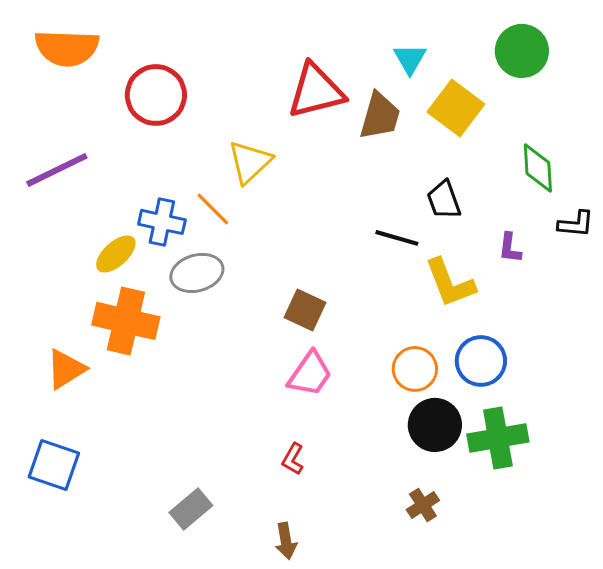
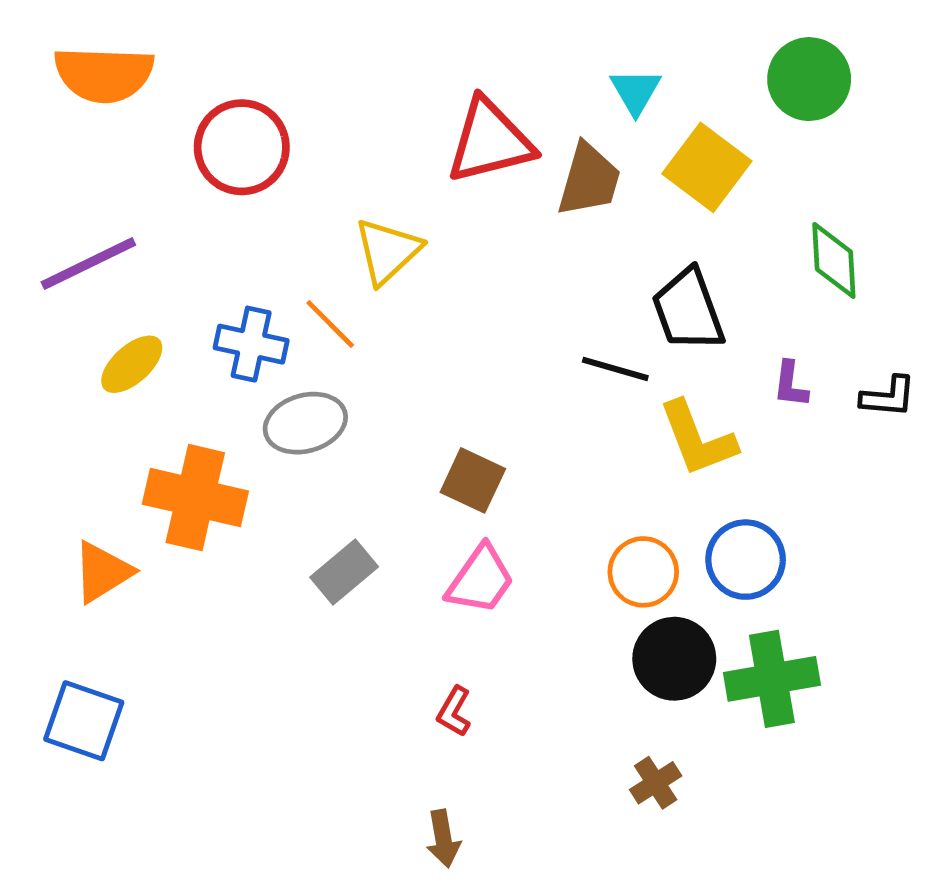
black trapezoid: (444, 200) -> (688, 310), size x1.4
black L-shape: (576, 224) -> (888, 397), moved
yellow ellipse: (116, 254) -> (132, 364), moved
gray rectangle: (191, 509) -> (344, 572), moved

